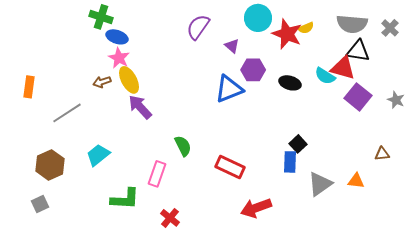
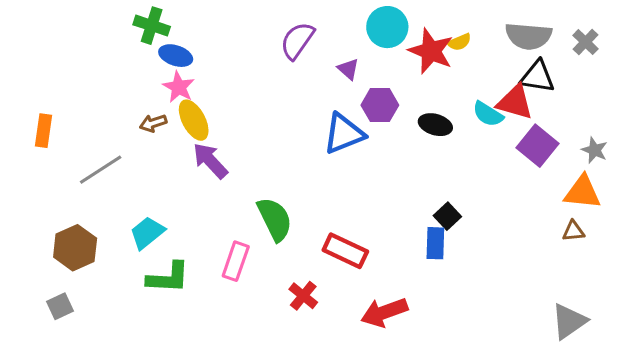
green semicircle: (183, 146) -> (275, 219), size x1.4
orange triangle: (356, 181) -> (582, 192), moved, size x1.5
gray triangle: (320, 184) -> (569, 321), moved
green L-shape: (125, 199) -> (168, 278), moved
red cross: (170, 218) -> (303, 296), moved

